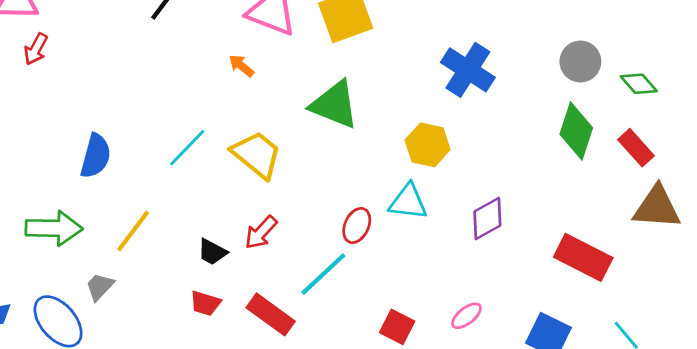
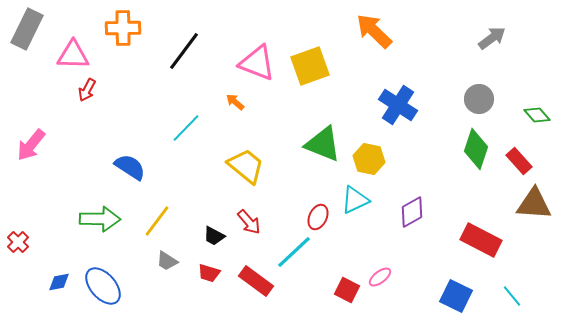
green diamond: (639, 84) -> (537, 115), moved
green triangle: (335, 105) -> (323, 144), moved
cyan line: (187, 148) -> (186, 128), moved
blue semicircle: (96, 156) -> (130, 167), turned -72
cyan triangle: (408, 202) -> (355, 200), turned -32
red arrow: (261, 232) -> (249, 222), turned -84
gray trapezoid: (100, 287) -> (167, 261), moved, turned -100
pink ellipse: (466, 316) -> (380, 277), moved

